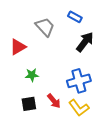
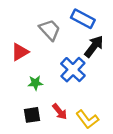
blue rectangle: (75, 17) -> (83, 19), size x1.5
blue cross: (79, 81) -> (73, 70), moved, turned -30

